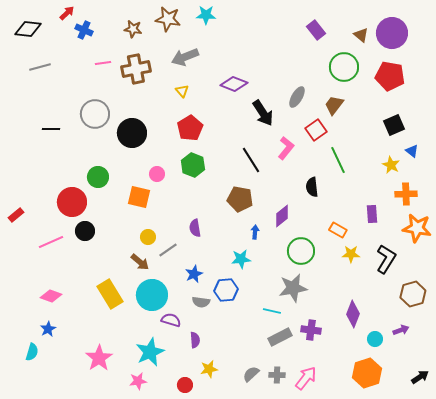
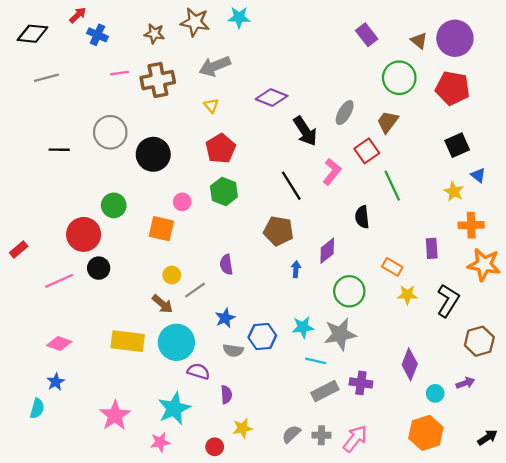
cyan star: (241, 259) -> (303, 327), moved
yellow rectangle: (110, 294) -> (128, 341), turned -52

